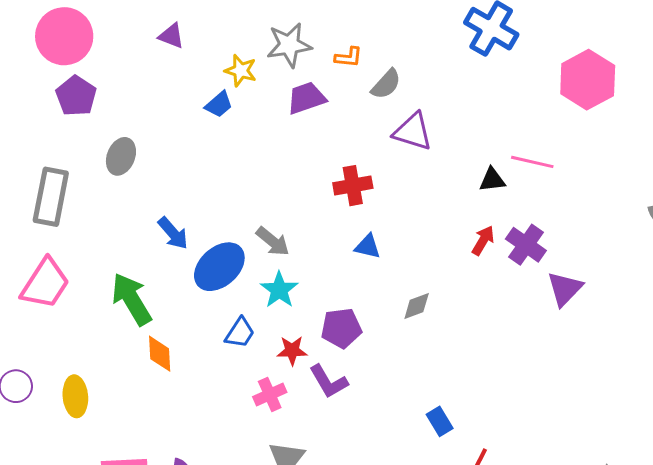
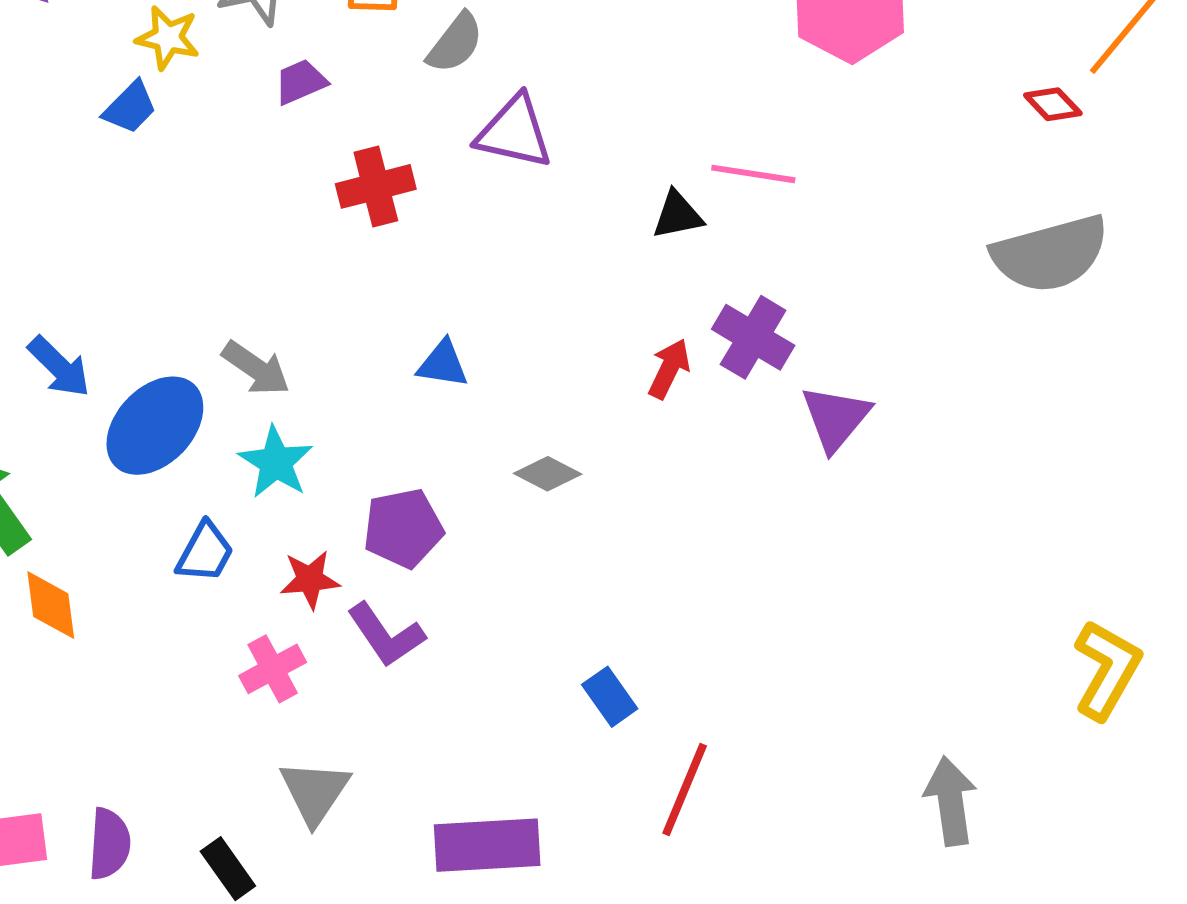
purple trapezoid: (306, 98) -> (301, 82), size x0.7
red cross: (353, 186) -> (376, 186), moved
red arrow: (483, 240) -> (669, 369), moved
gray diamond: (417, 306) -> (548, 474), turned 52

